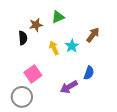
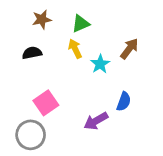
brown star: (36, 25) -> (42, 19), moved
black semicircle: (23, 38) -> (32, 53), turned -96
yellow arrow: (54, 48) -> (75, 49), moved

